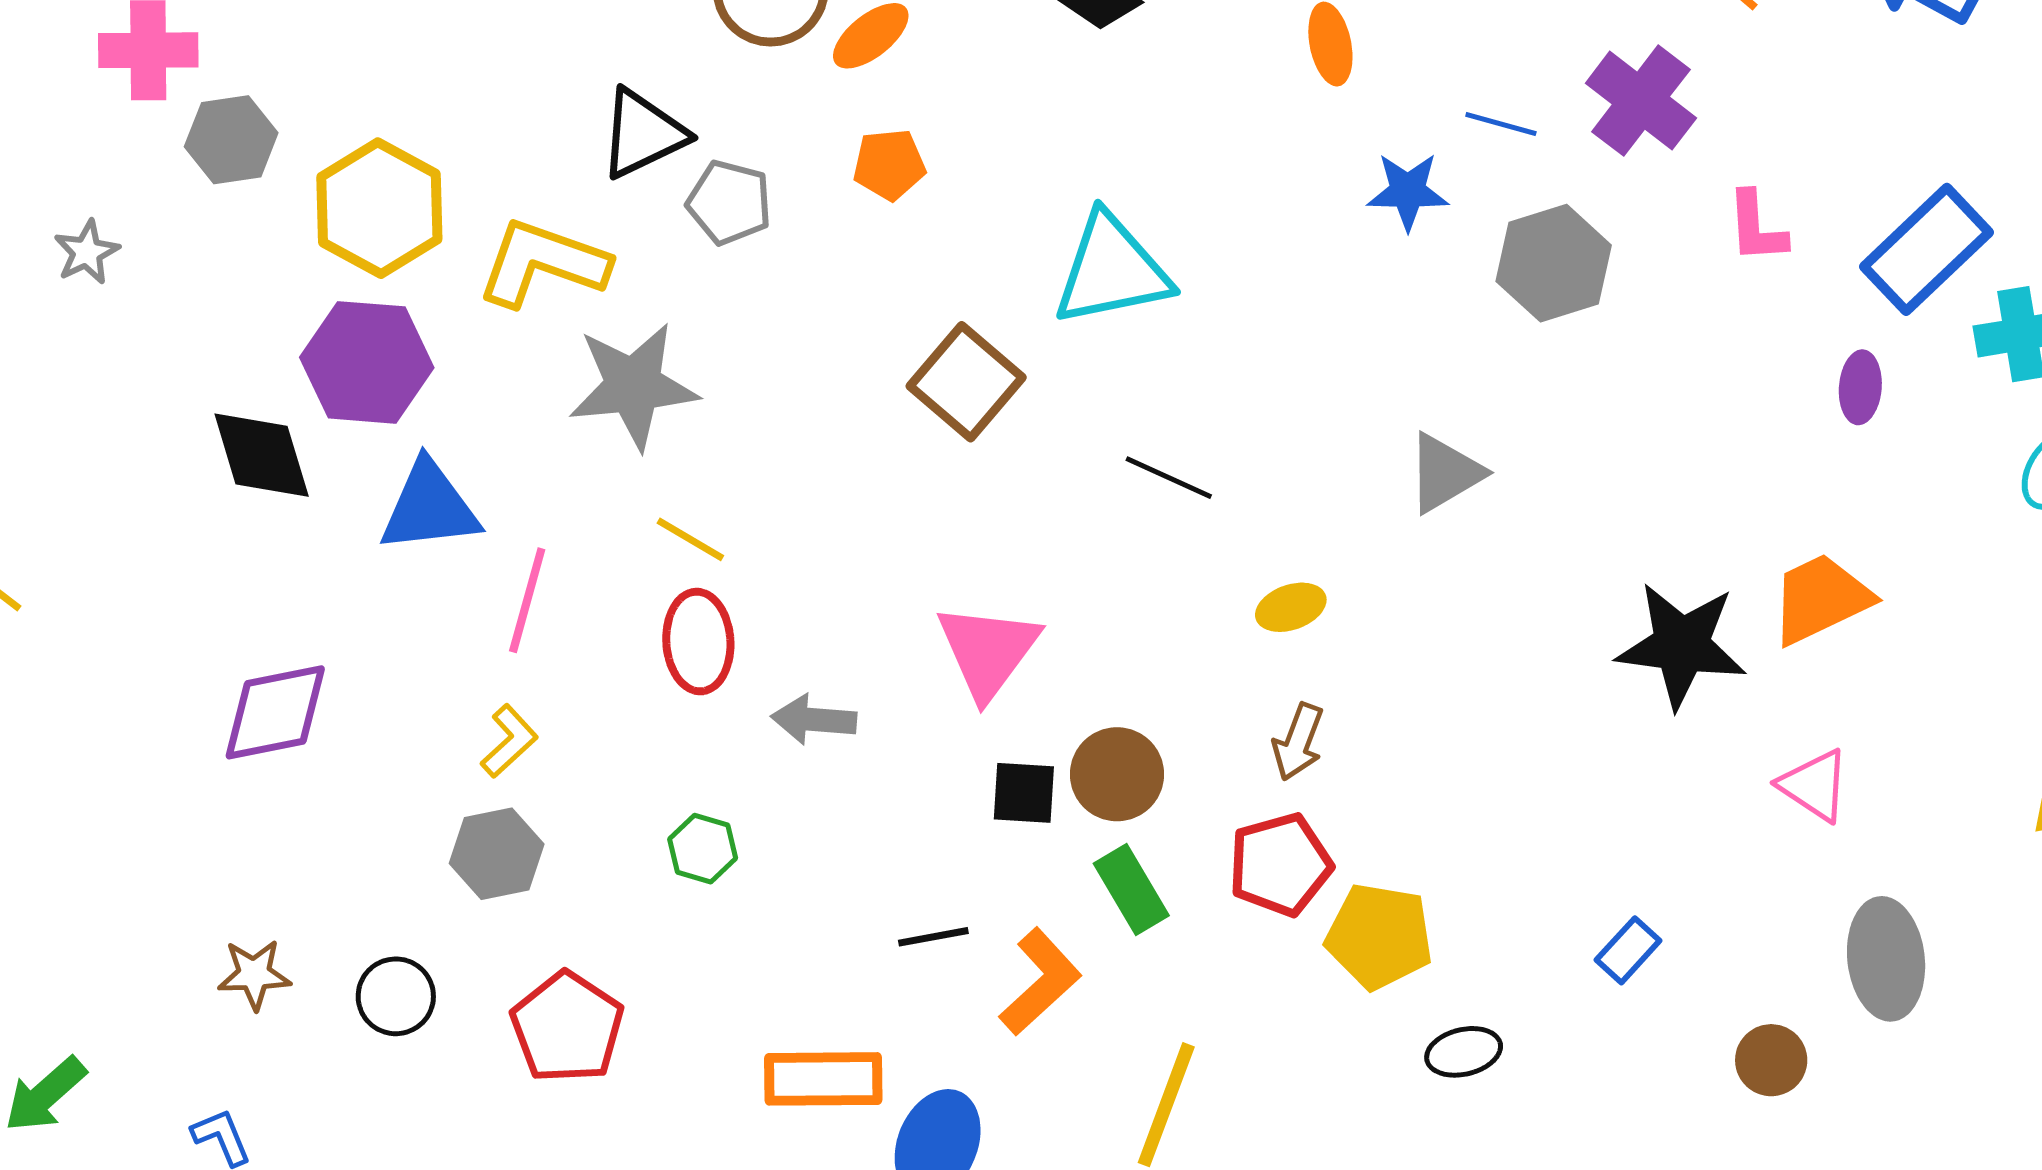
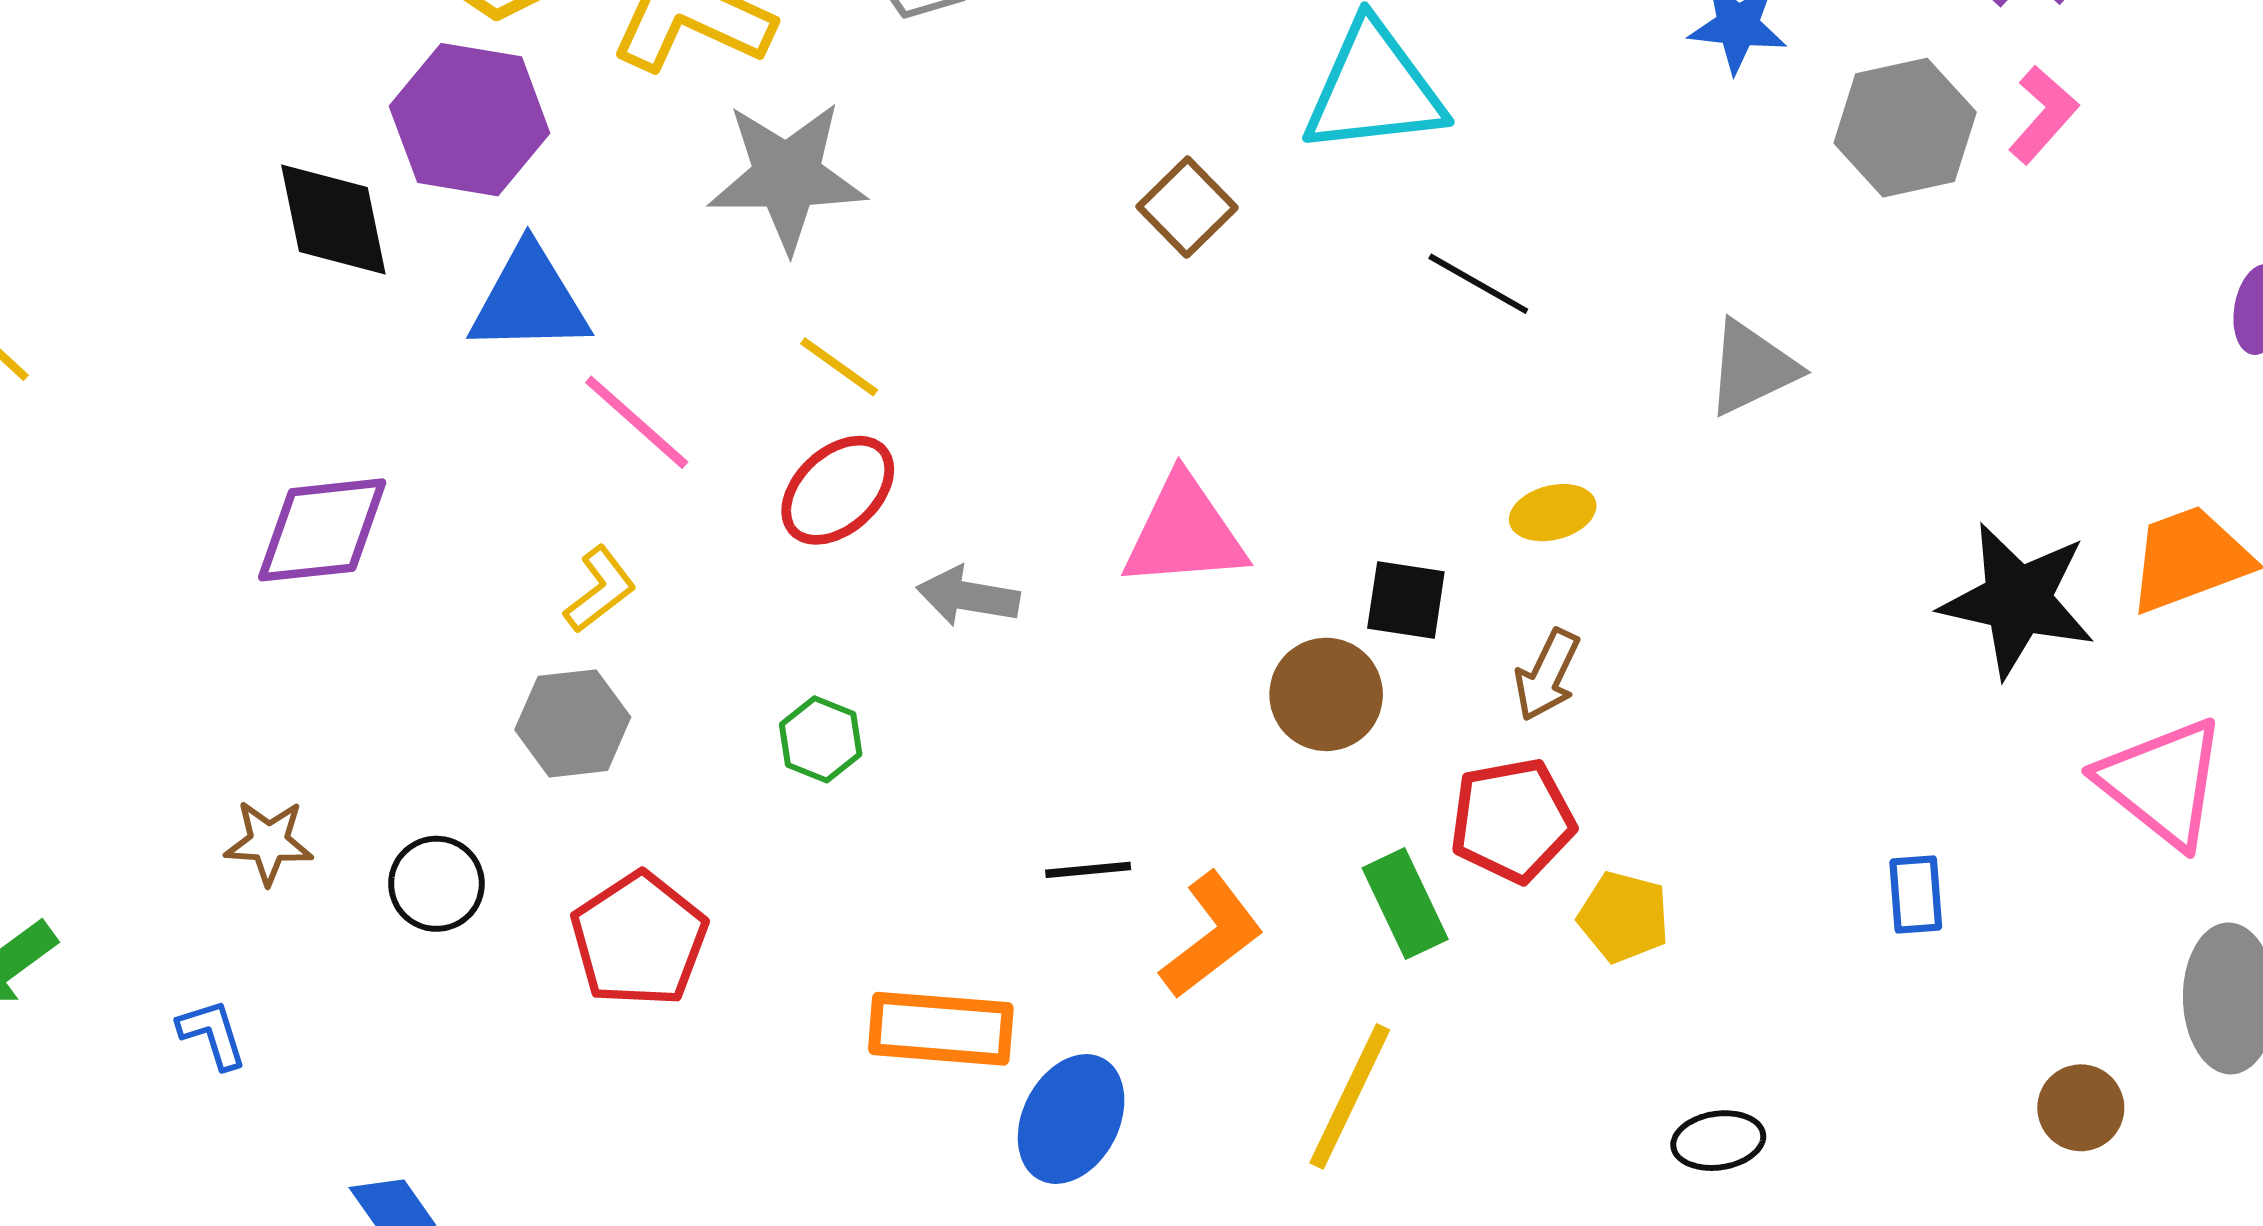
pink L-shape: (1756, 227) -> (2043, 115), moved, turned -140
brown square: (966, 382) -> (1187, 207), size x0.7
black line: (1169, 478) -> (1478, 284), moved
pink line: (527, 600) -> (637, 422), turned -69
red ellipse: (698, 642) -> (838, 490), turned 46
pink triangle: (988, 651) -> (1184, 532), turned 44
pink triangle: (1814, 785) -> (2162, 782), size x1.5
black square: (1024, 793) -> (1406, 600), moved
green rectangle: (1131, 889) -> (1405, 904), moved
yellow pentagon: (1379, 936) -> (1624, 917), size x0.7
blue rectangle: (1628, 950) -> (1916, 894), moved, turned -52
black ellipse: (1464, 1052) -> (1718, 1141), moved

